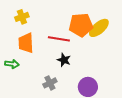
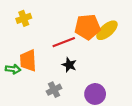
red line: (59, 39) -> (64, 42), turned -30
orange trapezoid: (26, 43) -> (28, 60), moved

